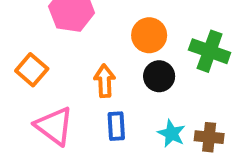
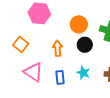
blue rectangle: (116, 126) -> (60, 77), moved
cyan star: (171, 133) -> (83, 73), moved

